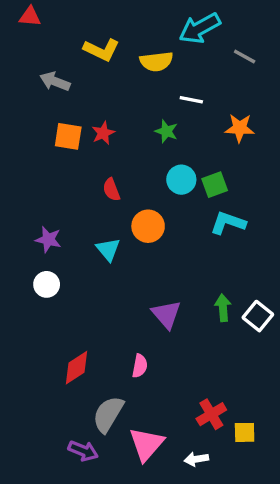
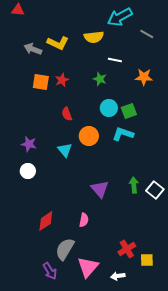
yellow L-shape: (101, 50) -> (58, 43), moved
cyan L-shape: (228, 223) -> (123, 134), moved
purple arrow: (83, 451) -> (50, 271), turned 36

